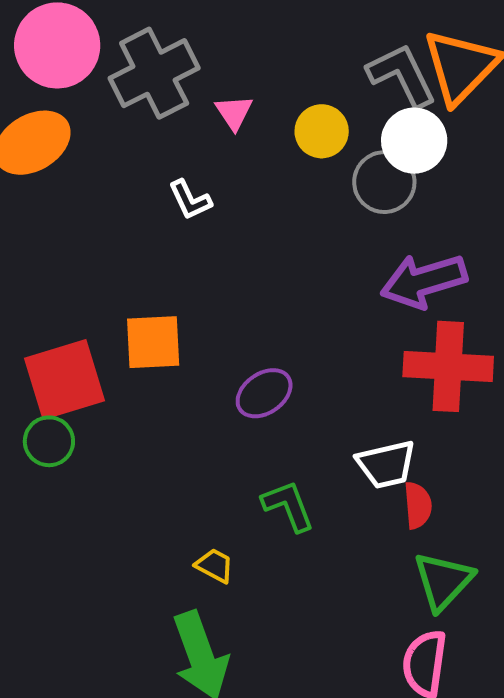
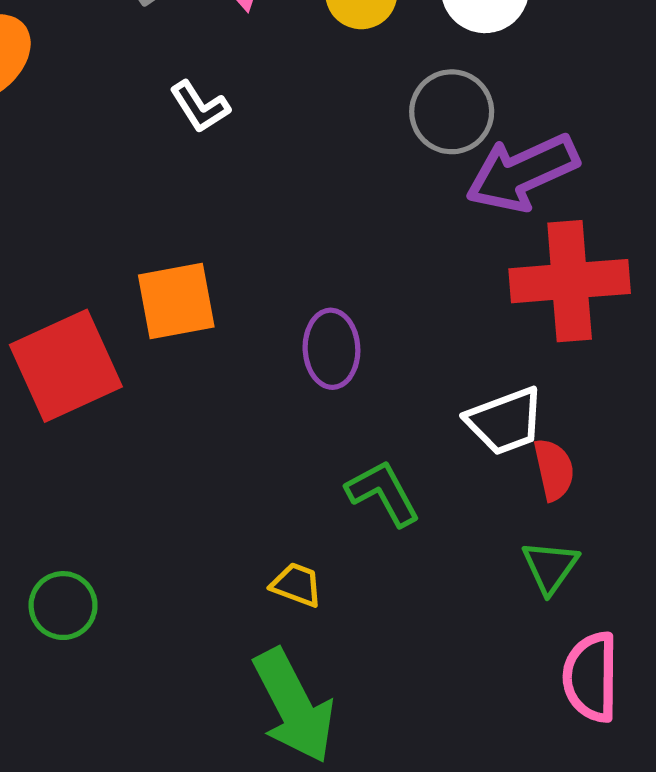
gray circle: (384, 182) -> (452, 112), moved
purple ellipse: (264, 393) -> (331, 349), turned -50
green circle: (49, 441) -> (63, 606), moved
green triangle: (443, 581) -> (550, 567), moved, size x0.7

